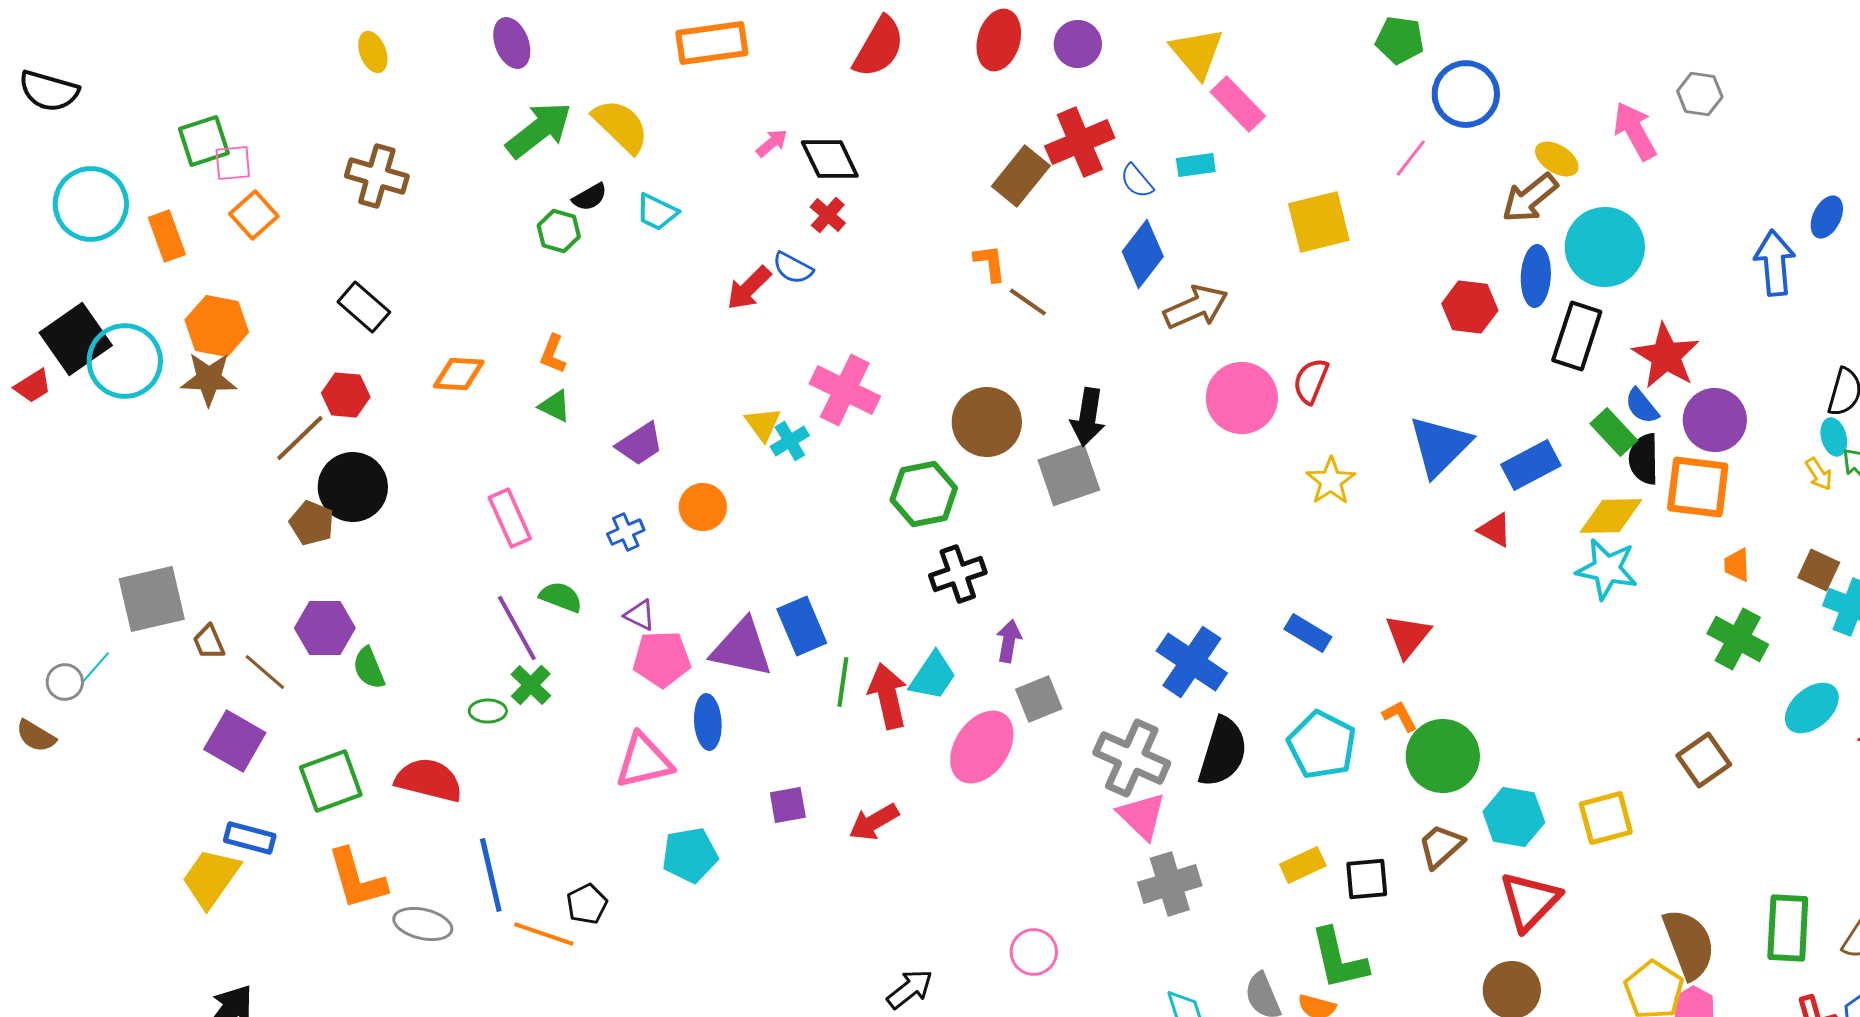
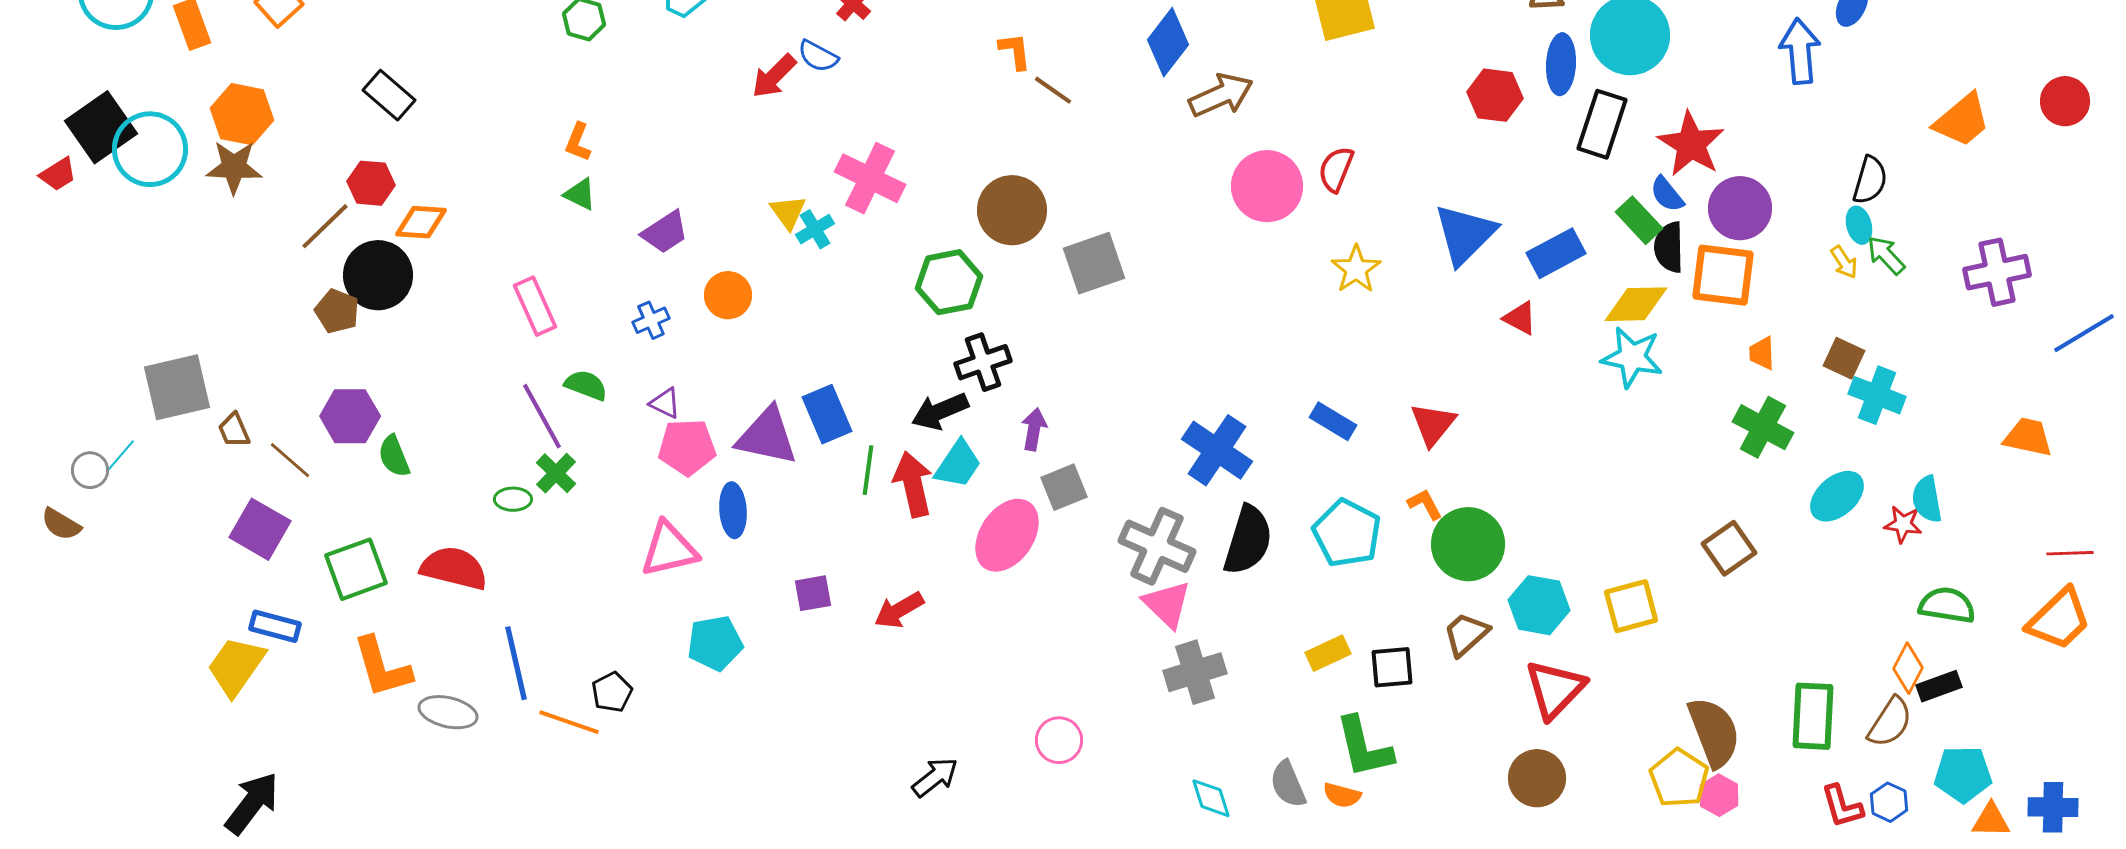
orange diamond: (459, 374) -> (421, 222), moved
black arrow: (1088, 417) -> (940, 411), moved, turned 58

